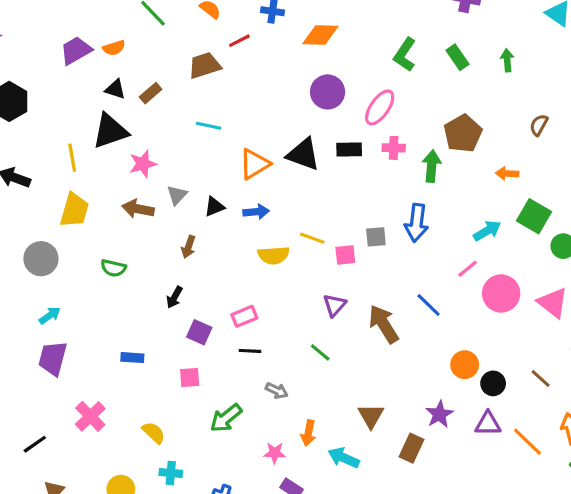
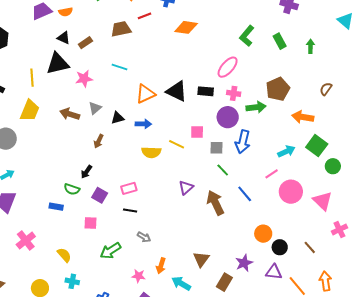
orange diamond: (320, 35) -> (186, 27), moved
purple circle: (328, 92) -> (228, 117), moved
pink star: (143, 164) -> (84, 79), moved
green arrow: (432, 166) -> (256, 107), turned 72
orange arrow: (507, 173) -> (303, 117), size x1.5
pink square: (345, 255) -> (197, 132), moved
green semicircle: (113, 268) -> (72, 189), moved
green line: (320, 352) -> (223, 170), moved

